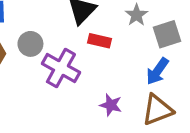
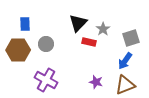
gray star: (136, 15) -> (103, 29), moved
purple cross: (61, 68) -> (46, 80), moved

